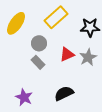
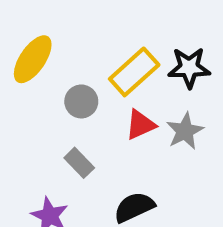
yellow rectangle: (56, 17) -> (134, 72), moved
gray rectangle: (38, 62) -> (79, 163), moved

